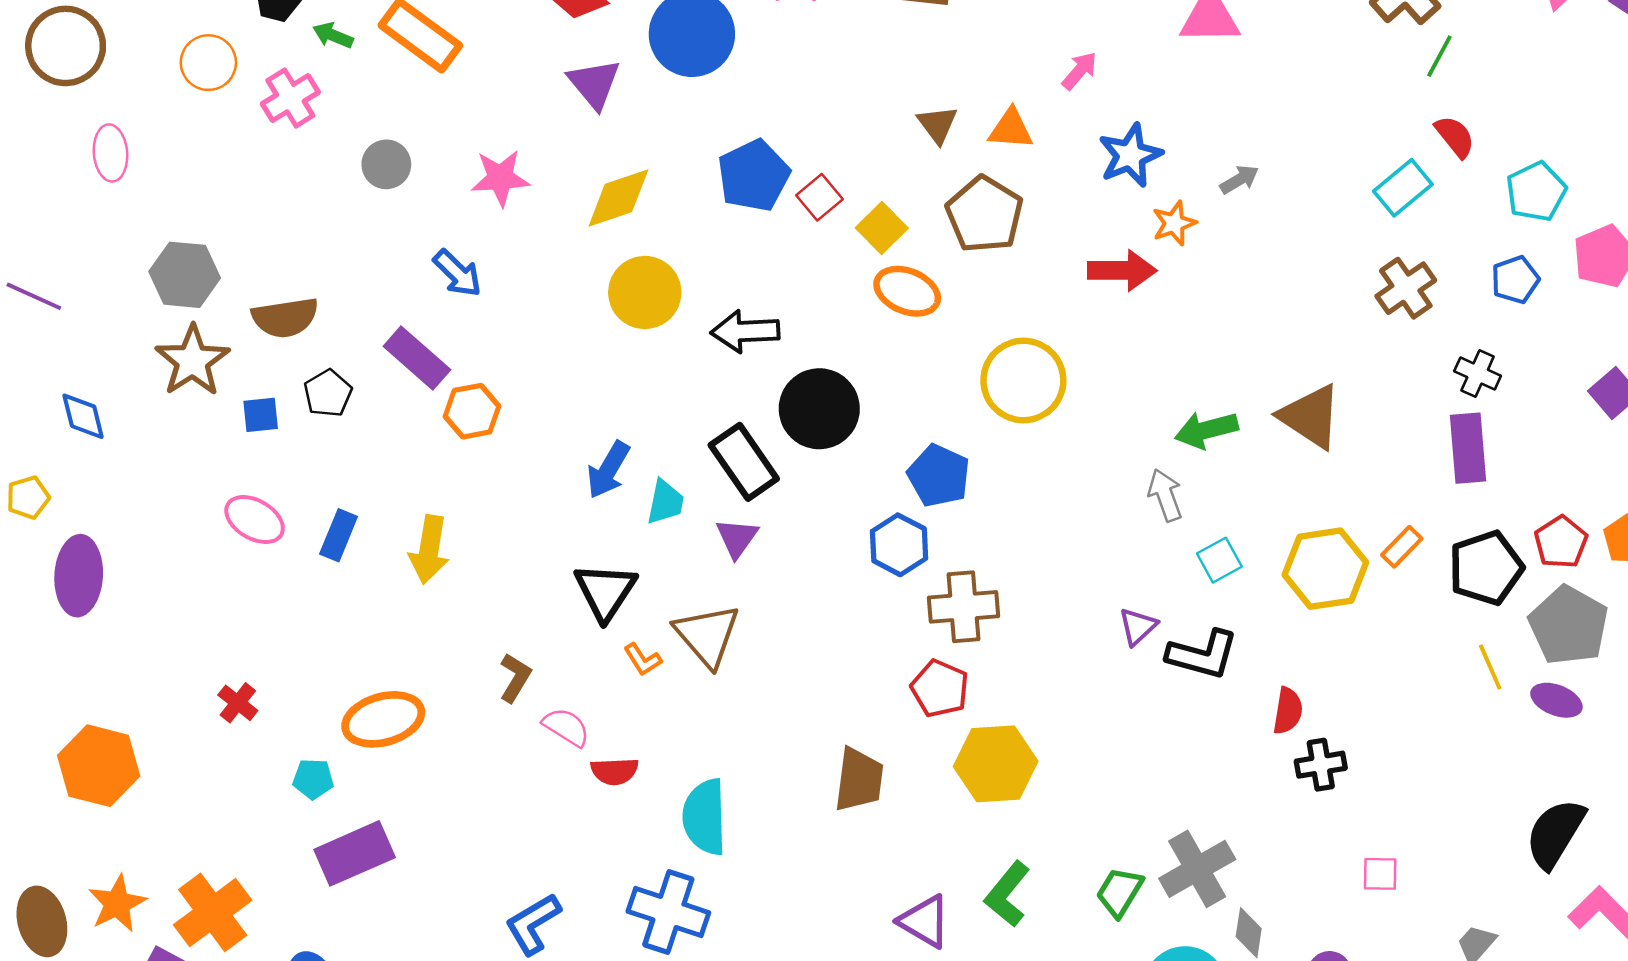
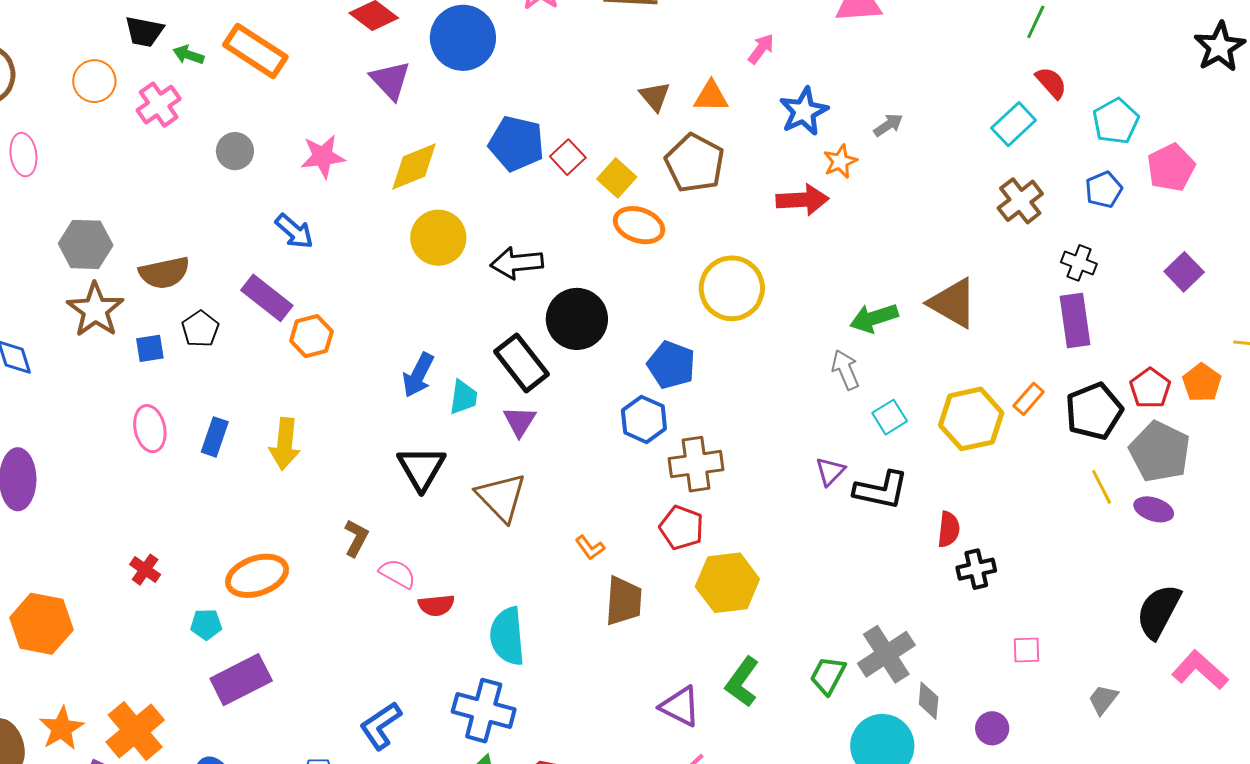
blue pentagon: (754, 176) -> (516, 144), turned -30
pink ellipse: (255, 520) -> (150, 429), turned 51
orange L-shape: (643, 659) -> (590, 548), moved

